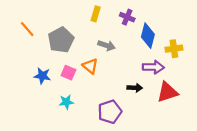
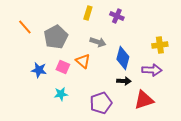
blue diamond: (148, 36) -> (123, 58), moved
purple arrow: (153, 67) -> (152, 70), moved
red triangle: (167, 92) -> (144, 100), moved

